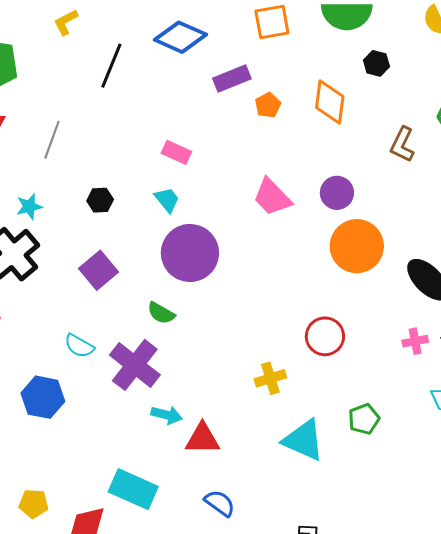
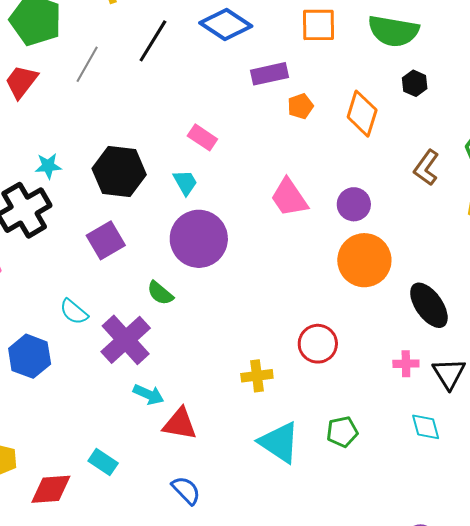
gray line: (52, 140) -> (87, 64), moved
black hexagon: (100, 200) -> (119, 172), size x2.0
cyan rectangle: (133, 489) -> (103, 462), size x0.6

